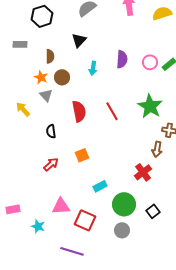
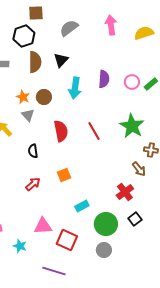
brown semicircle: (50, 56) -> (35, 62), moved, size x1.5
cyan arrow: (93, 68) -> (75, 88), size x1.5
brown arrow: (157, 149) -> (139, 169), turned -49
black square: (153, 211) -> (135, 219), moved

